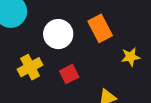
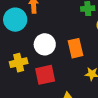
red square: (69, 74) -> (45, 75), size x1.5

